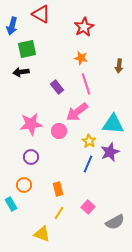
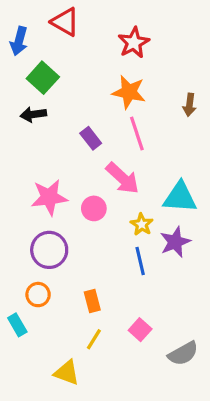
green square: (27, 49) -> (43, 78), turned -36
orange star: (81, 58) -> (129, 92), size x1.5
pink arrow: (77, 112) -> (123, 178), turned -100
purple circle: (31, 157) -> (49, 250), size x1.5
blue line: (88, 164) -> (140, 261), turned -36

